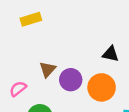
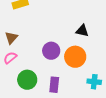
brown triangle: (48, 69) -> (11, 38), moved

